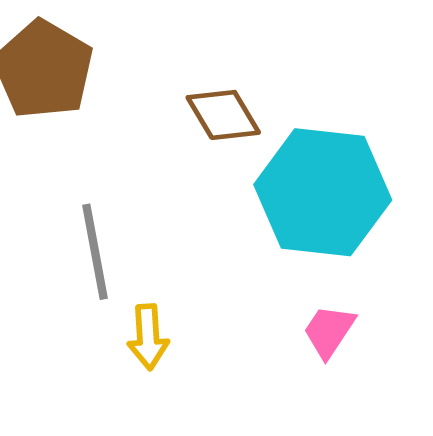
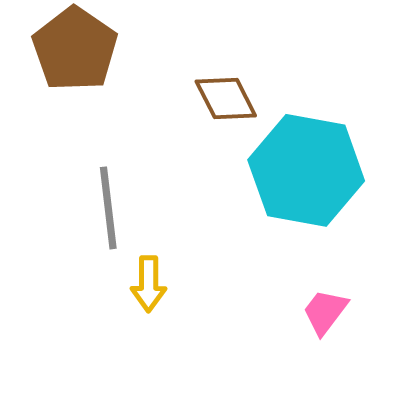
pink trapezoid: (329, 331) -> (325, 312), moved

